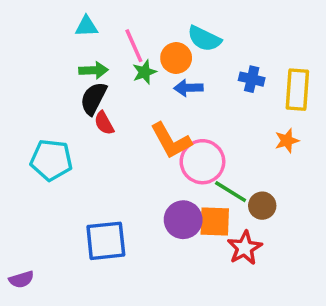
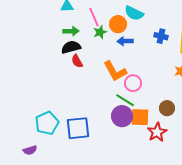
black semicircle: (93, 98) -> (71, 47), turned 48
cyan pentagon: (51, 160) -> (47, 123), moved, turned -30
pink circle: (202, 162) -> (133, 83), size x0.7
green line: (231, 192) -> (125, 100), moved

